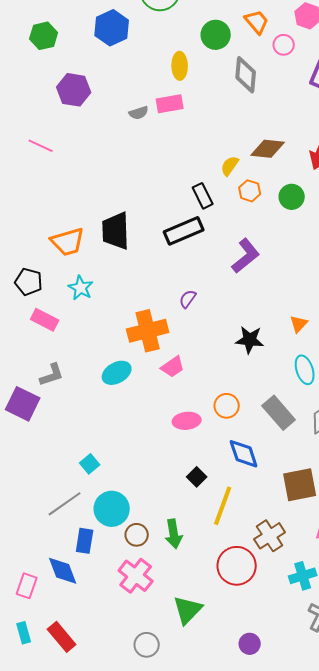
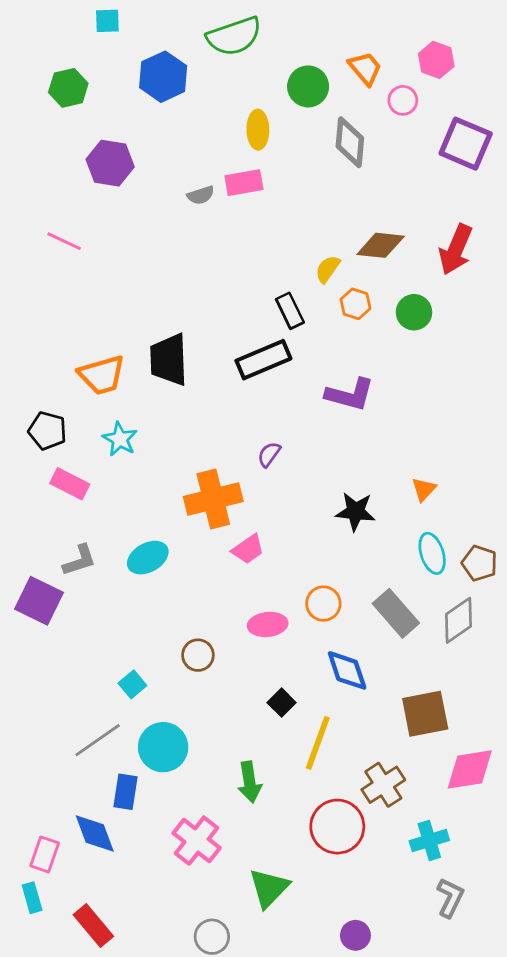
purple L-shape: (246, 256) -> (350, 394), turned 54
cyan ellipse: (117, 373) -> (148, 558), moved
brown circle: (137, 535) -> (198, 655), moved
cyan rectangle: (24, 633) -> (32, 898), moved

